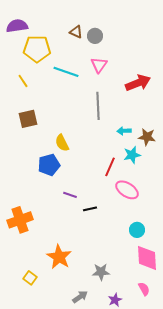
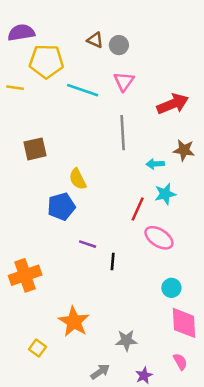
yellow line: (23, 81) -> (15, 88), moved, turned -48
brown star: (147, 137) -> (184, 150), moved
black line: (90, 209) -> (113, 262), turned -72

